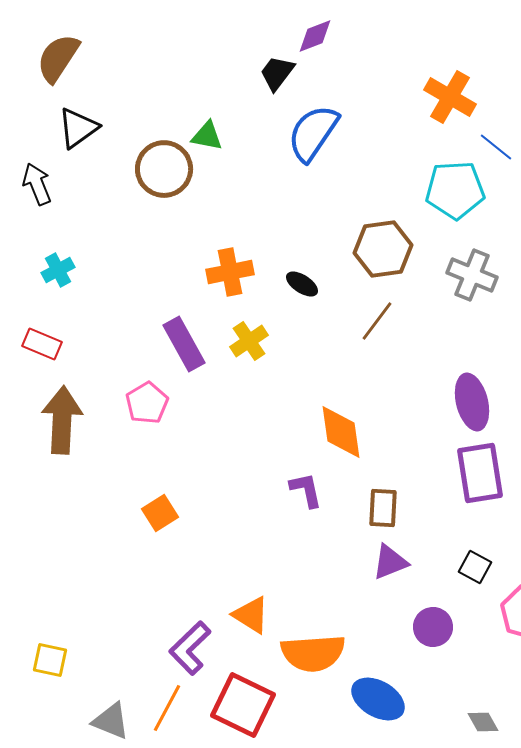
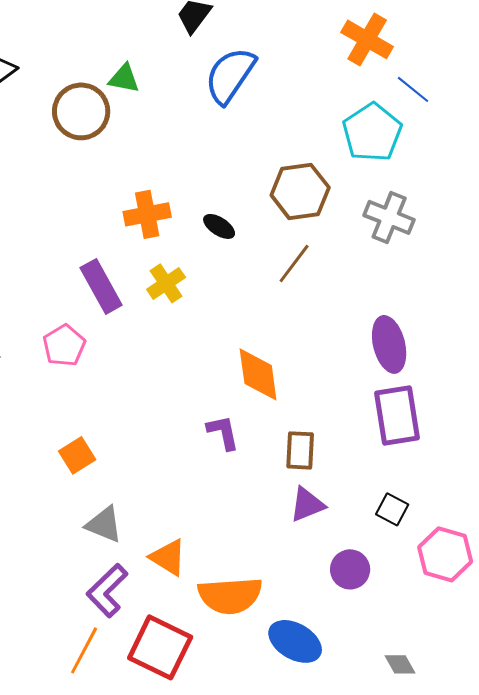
cyan pentagon: (455, 190) -> (372, 132), turned -30
gray triangle: (111, 721) -> (104, 524), moved

